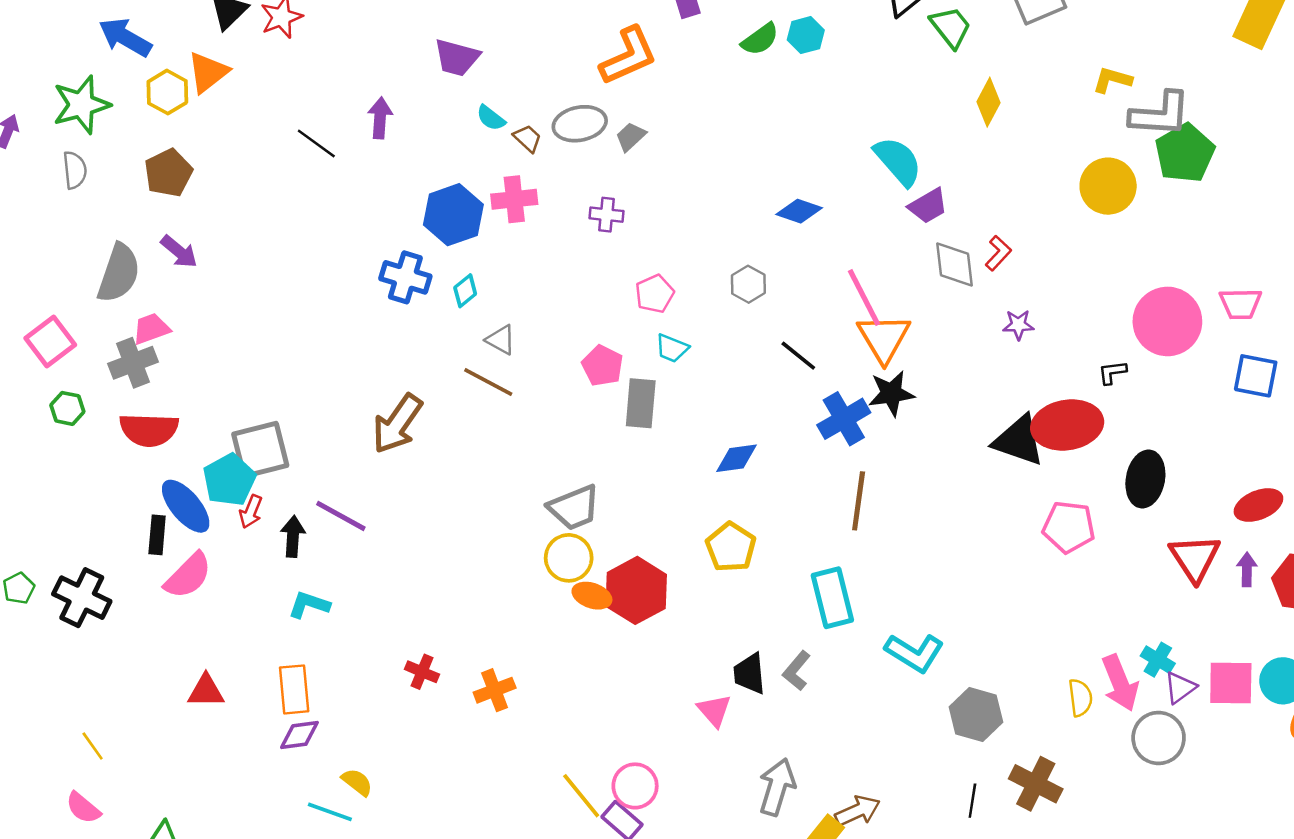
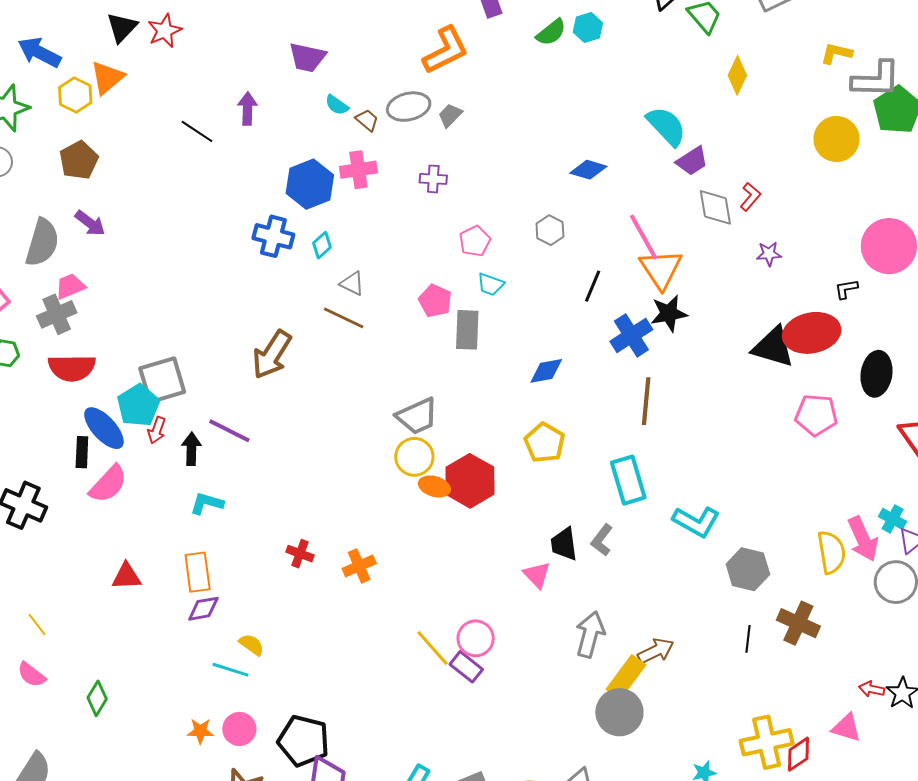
black line: (798, 356) -> (593, 286), turned 76
yellow semicircle: (1080, 698) -> (831, 552), size x1.4

